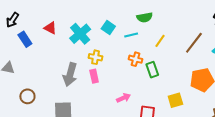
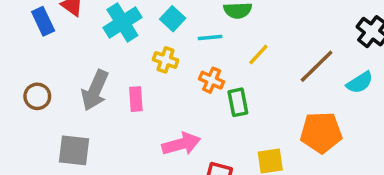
blue rectangle: (25, 39) -> (43, 21), moved
yellow cross: (96, 57) -> (166, 60), moved
brown circle: (27, 96) -> (37, 96), moved
pink arrow: (123, 98) -> (181, 144), size x1.5

